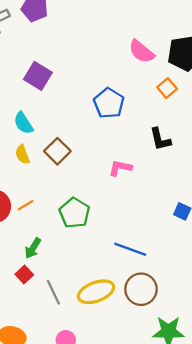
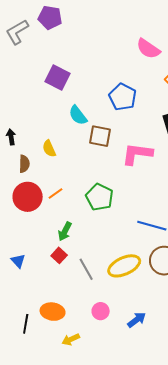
cyan semicircle: (23, 123) -> (78, 115), moved
brown square: (57, 151) -> (100, 136), moved, turned -30
pink L-shape: (120, 168) -> (137, 154), size x1.5

